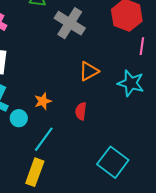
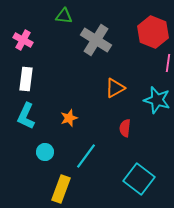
red semicircle: (81, 111) -> (125, 128), moved
cyan circle: (19, 118) -> (45, 152), moved
cyan line: (44, 139) -> (86, 156), moved

